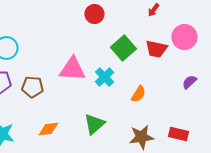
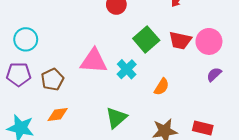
pink circle: (184, 37) -> (209, 41), moved
brown pentagon: (32, 87) -> (52, 80), turned -30
orange diamond: (48, 129) -> (58, 115), moved

